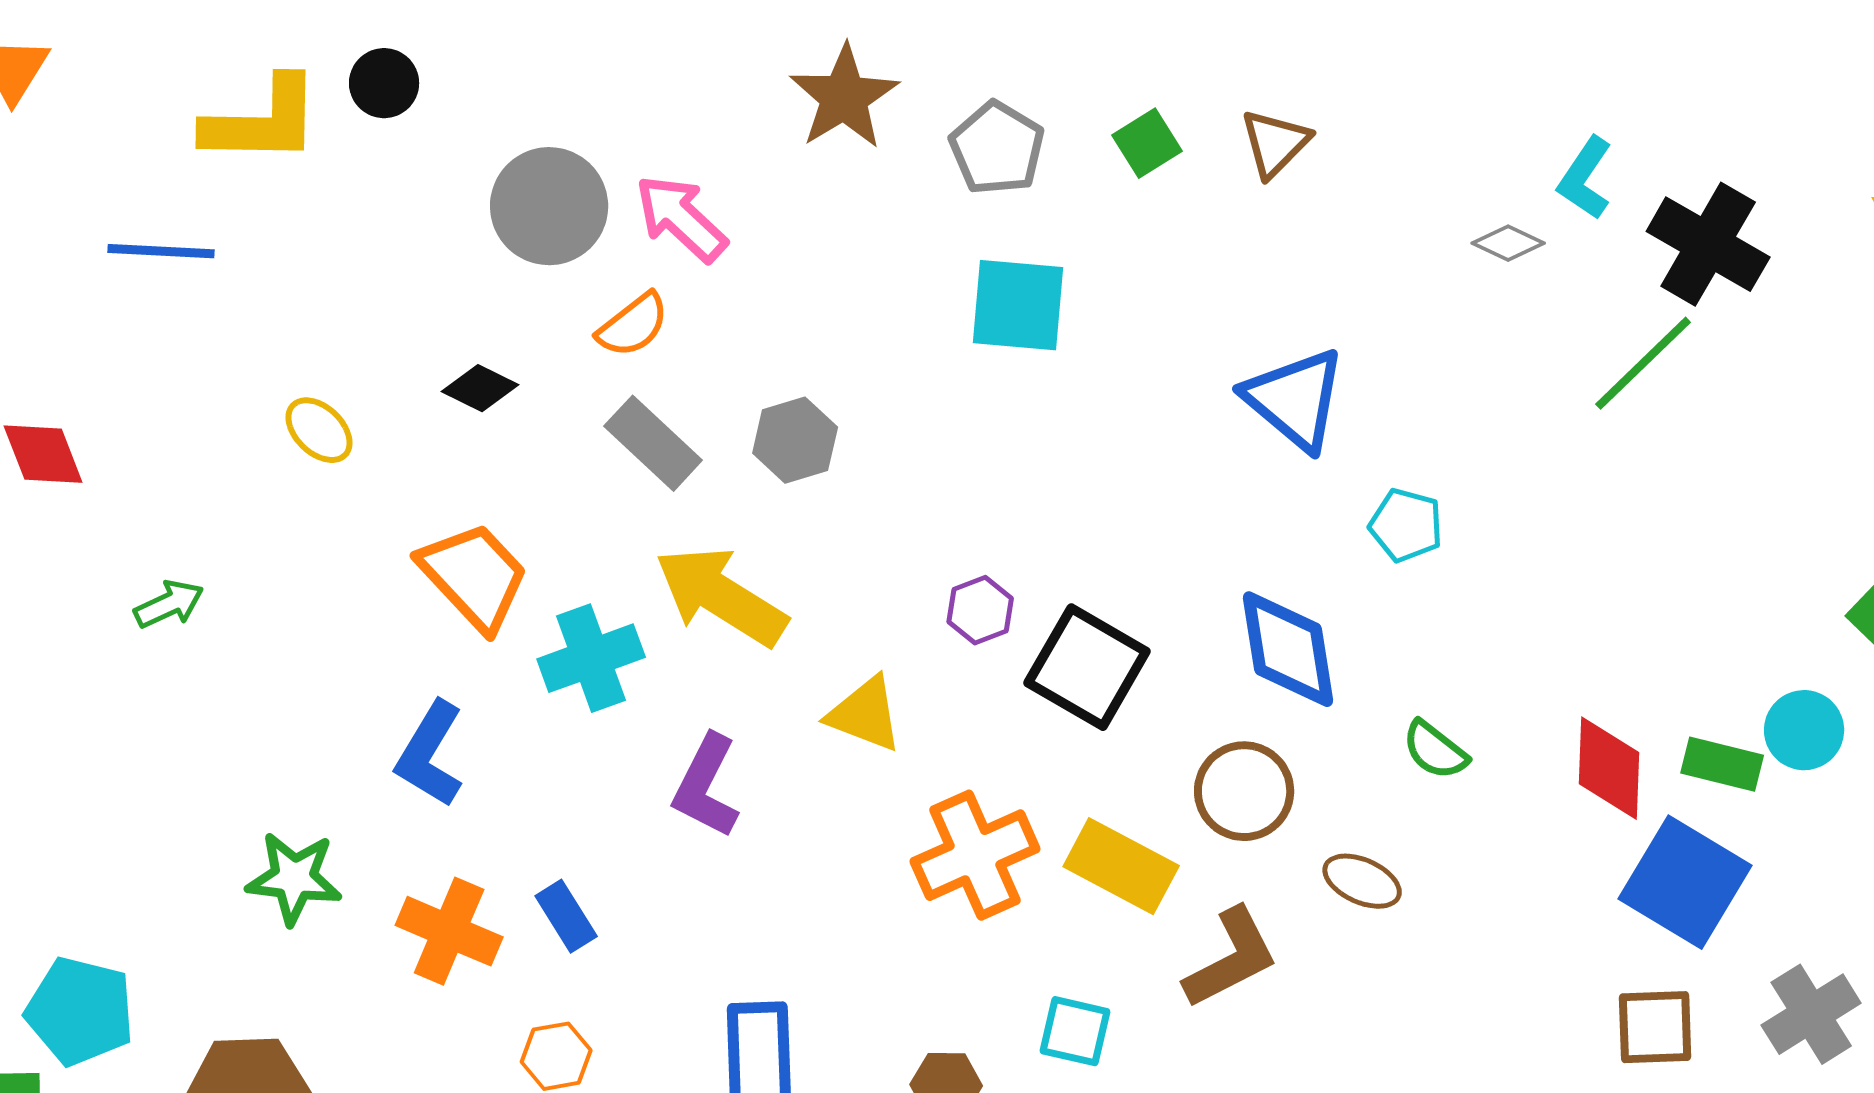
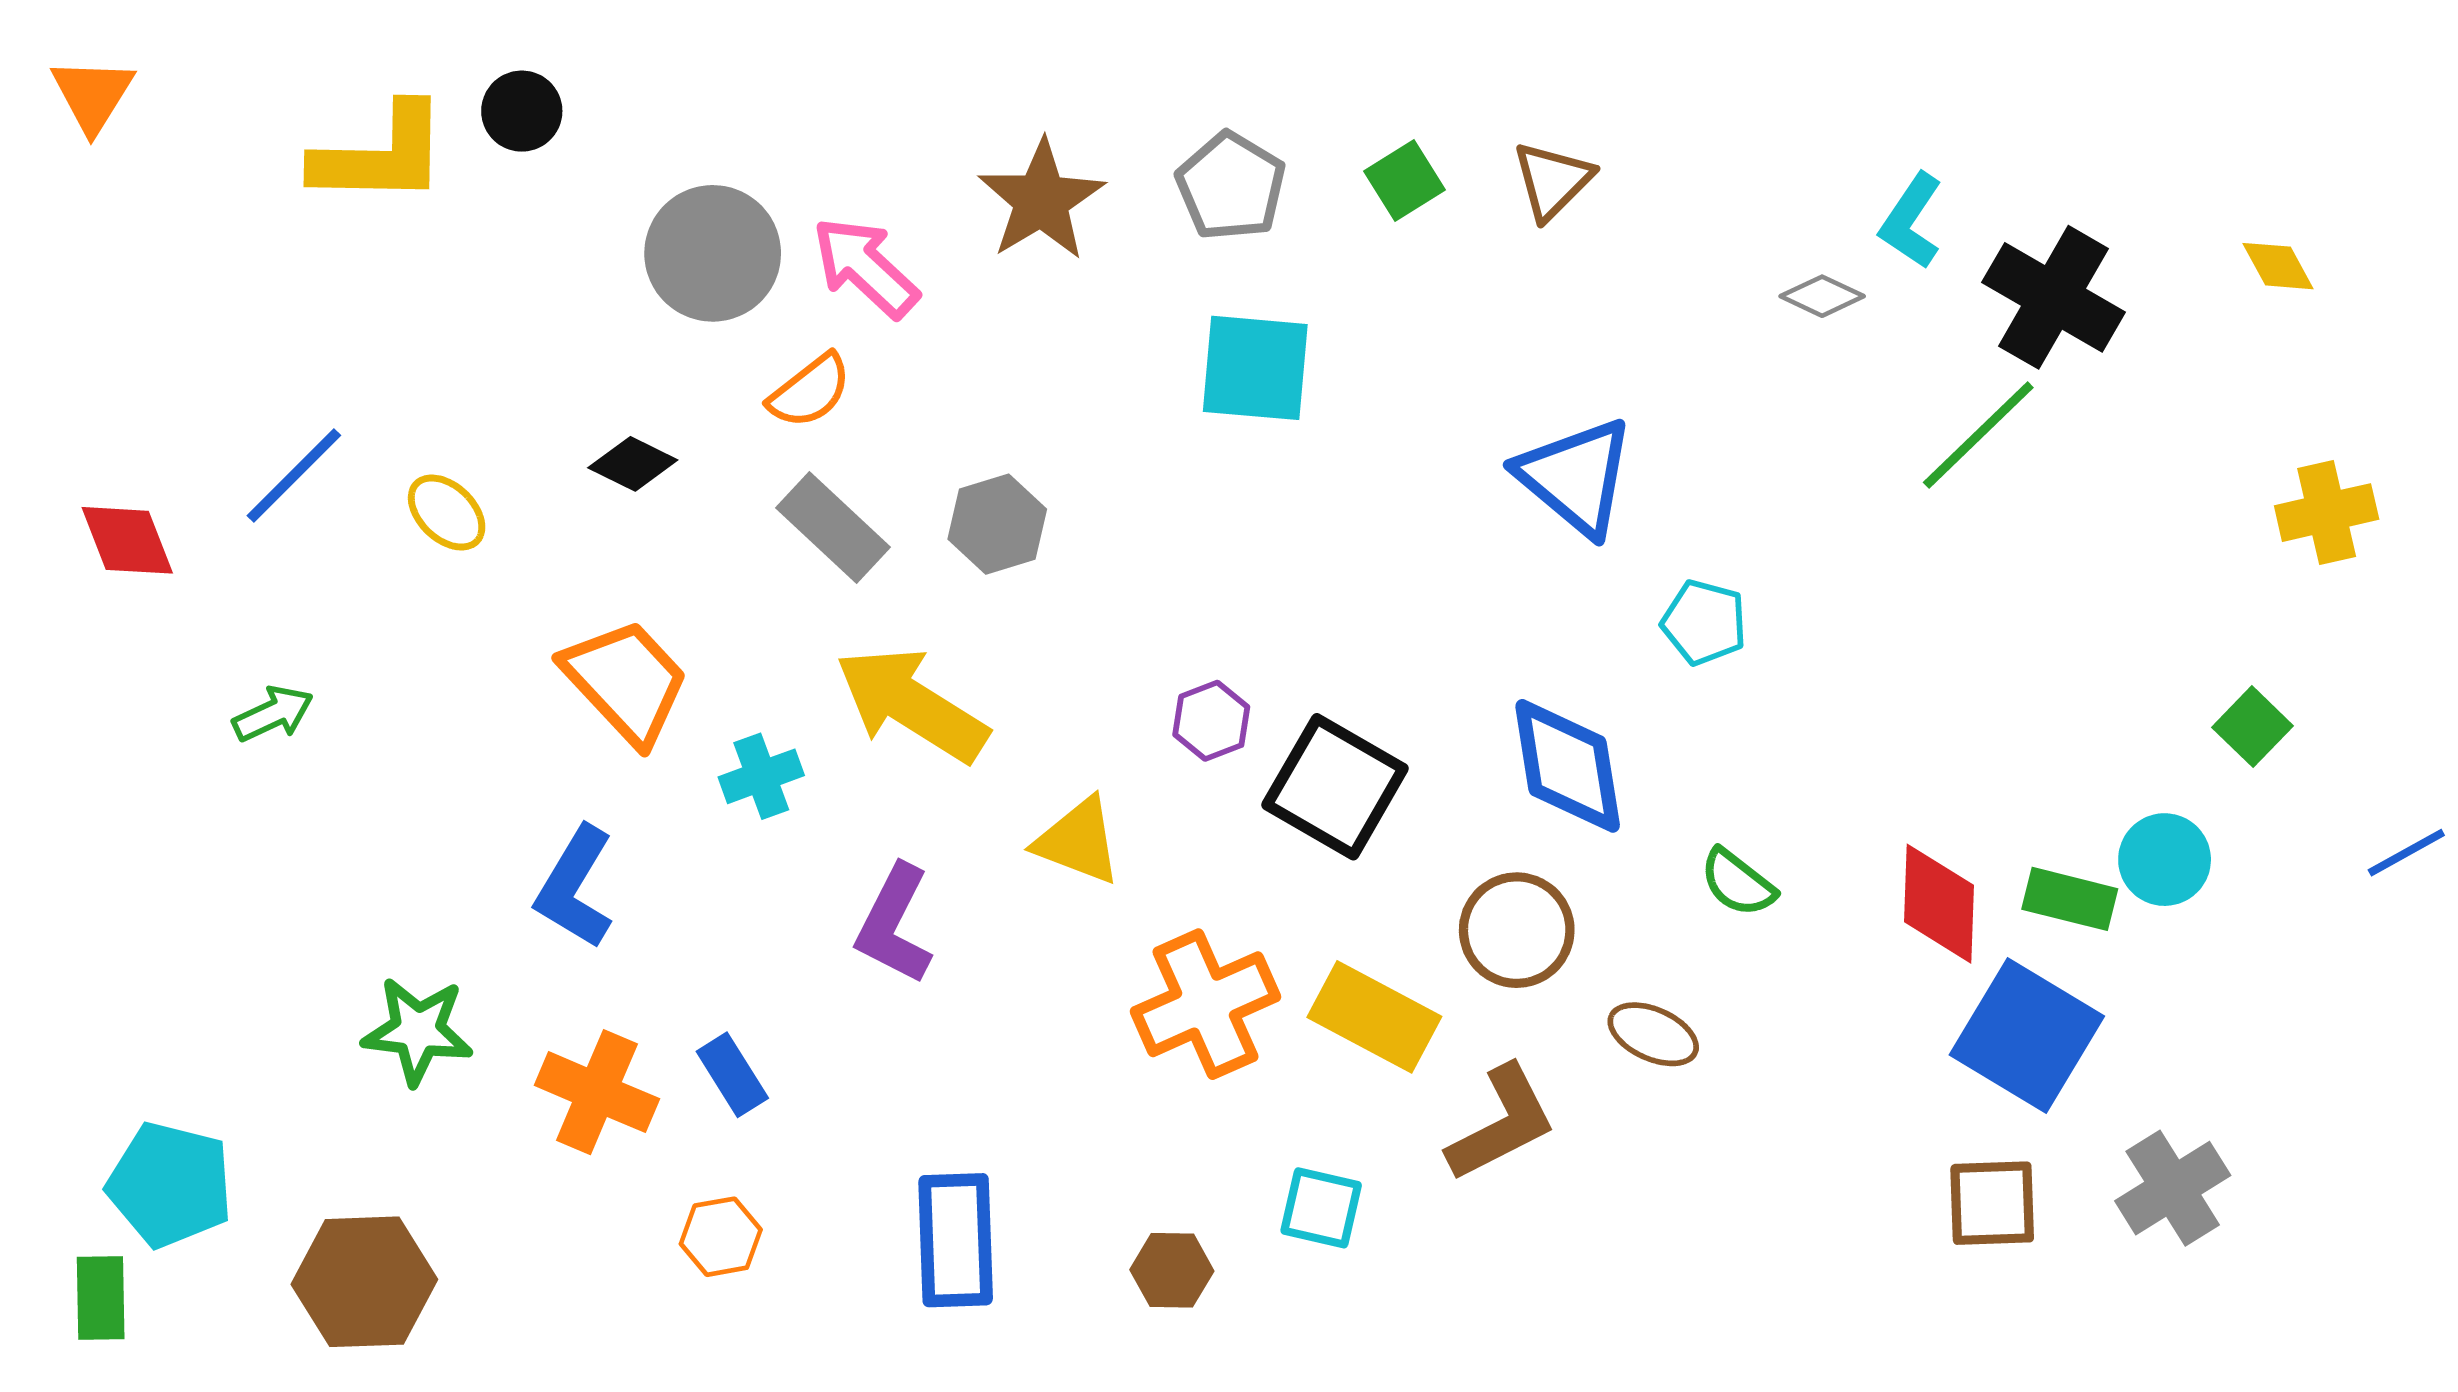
brown star: (844, 97) -> (1041, 200), moved
blue line: (161, 251) -> (294, 475), moved, turned -48
cyan cross: (591, 658) -> (761, 776), size x0.7

